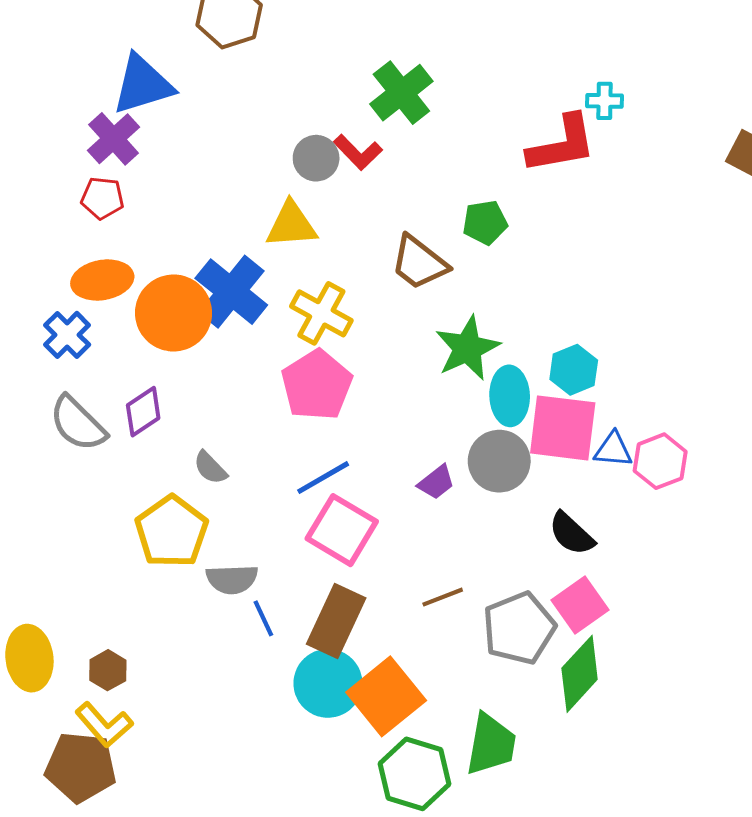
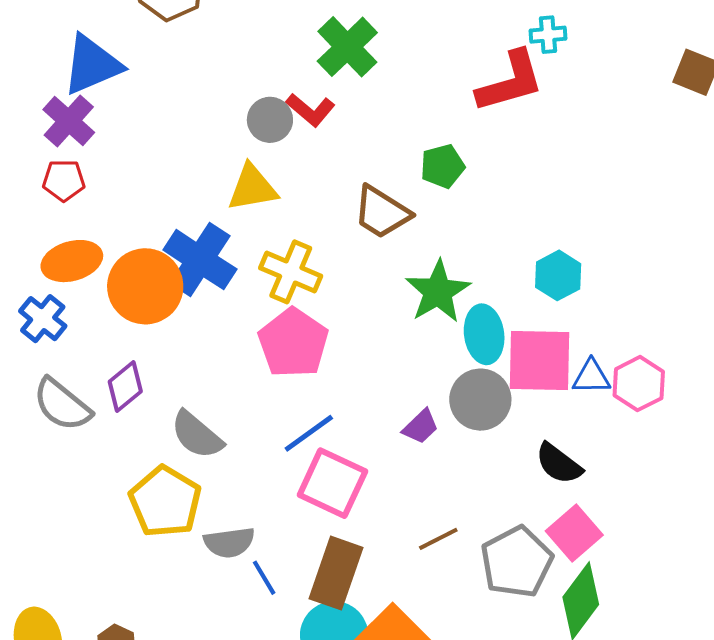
cyan hexagon: (574, 370) -> (558, 275), moved
gray semicircle: (210, 468) -> (197, 435), size x1.5

